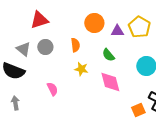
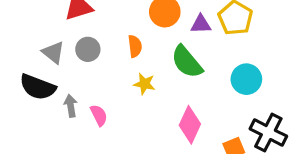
green semicircle: (108, 55) -> (187, 62), size x1.6
pink diamond: (110, 82) -> (190, 125), moved, turned 40
gray arrow: (15, 103) -> (71, 106), moved

